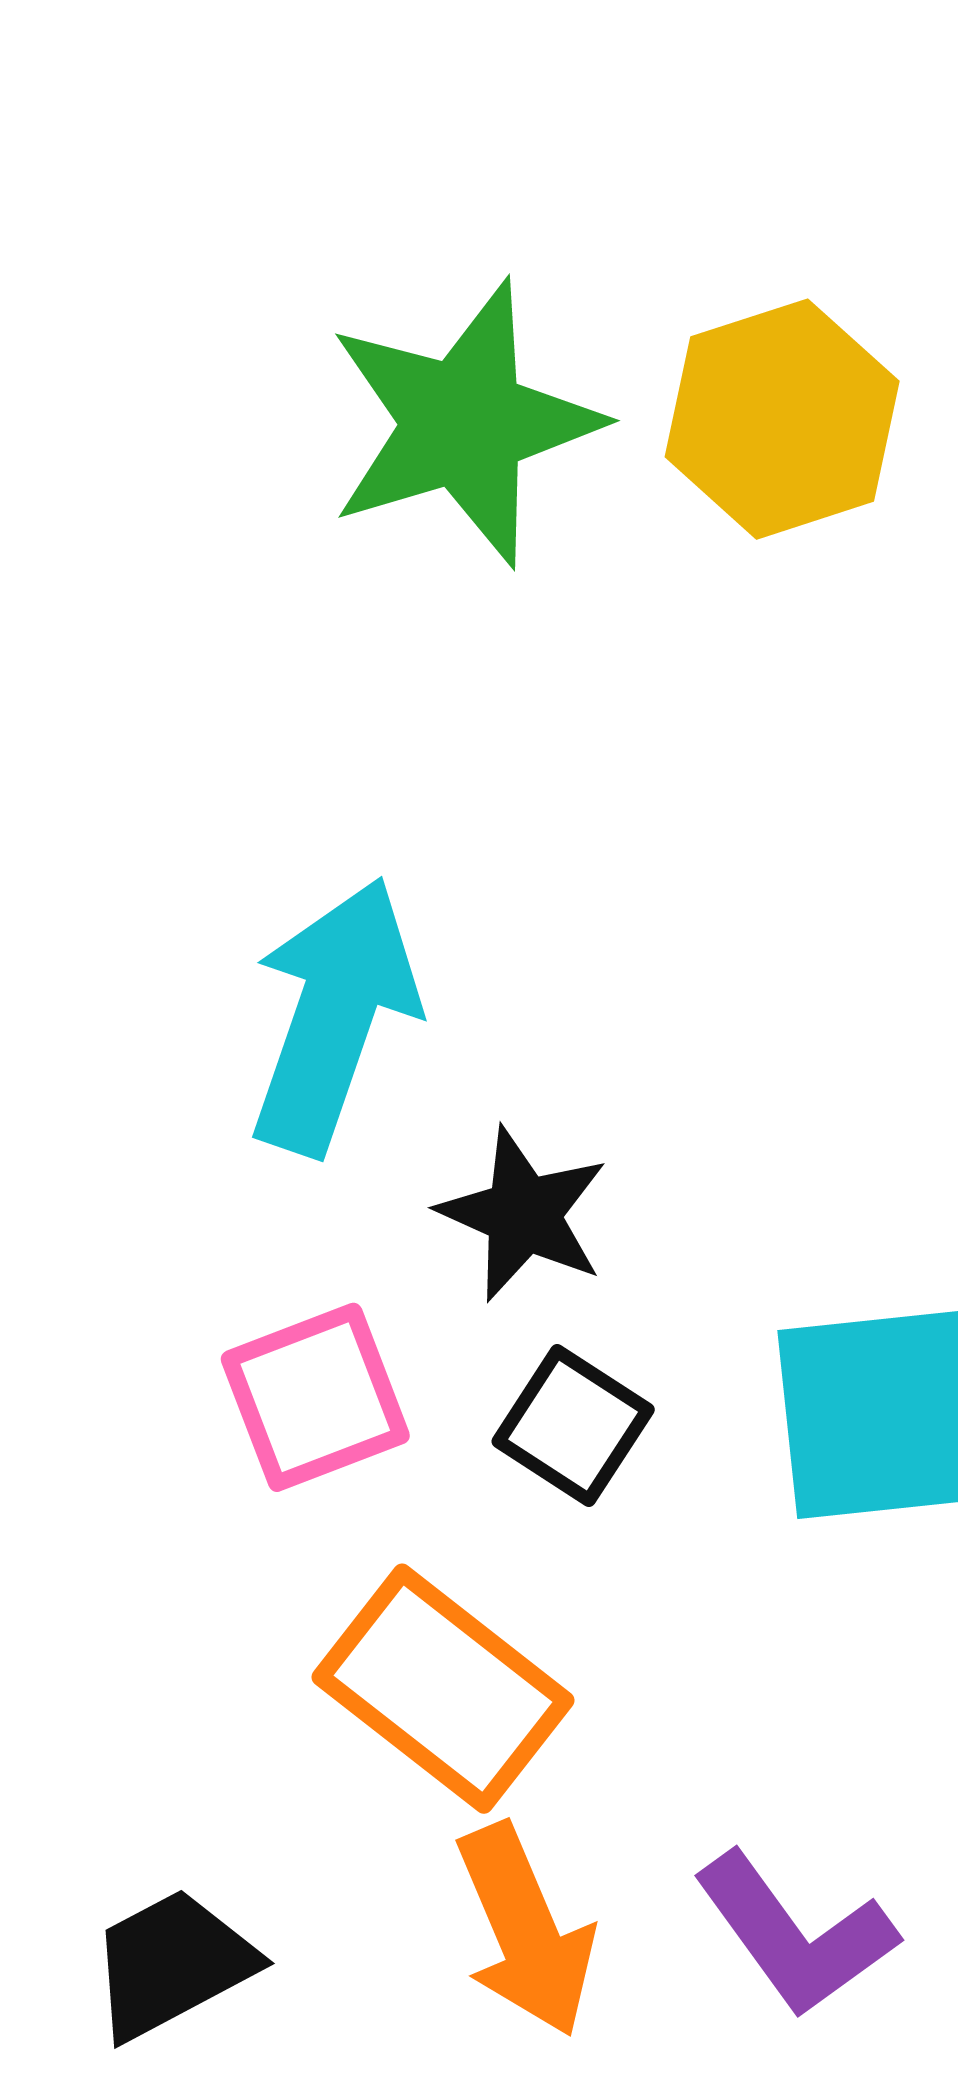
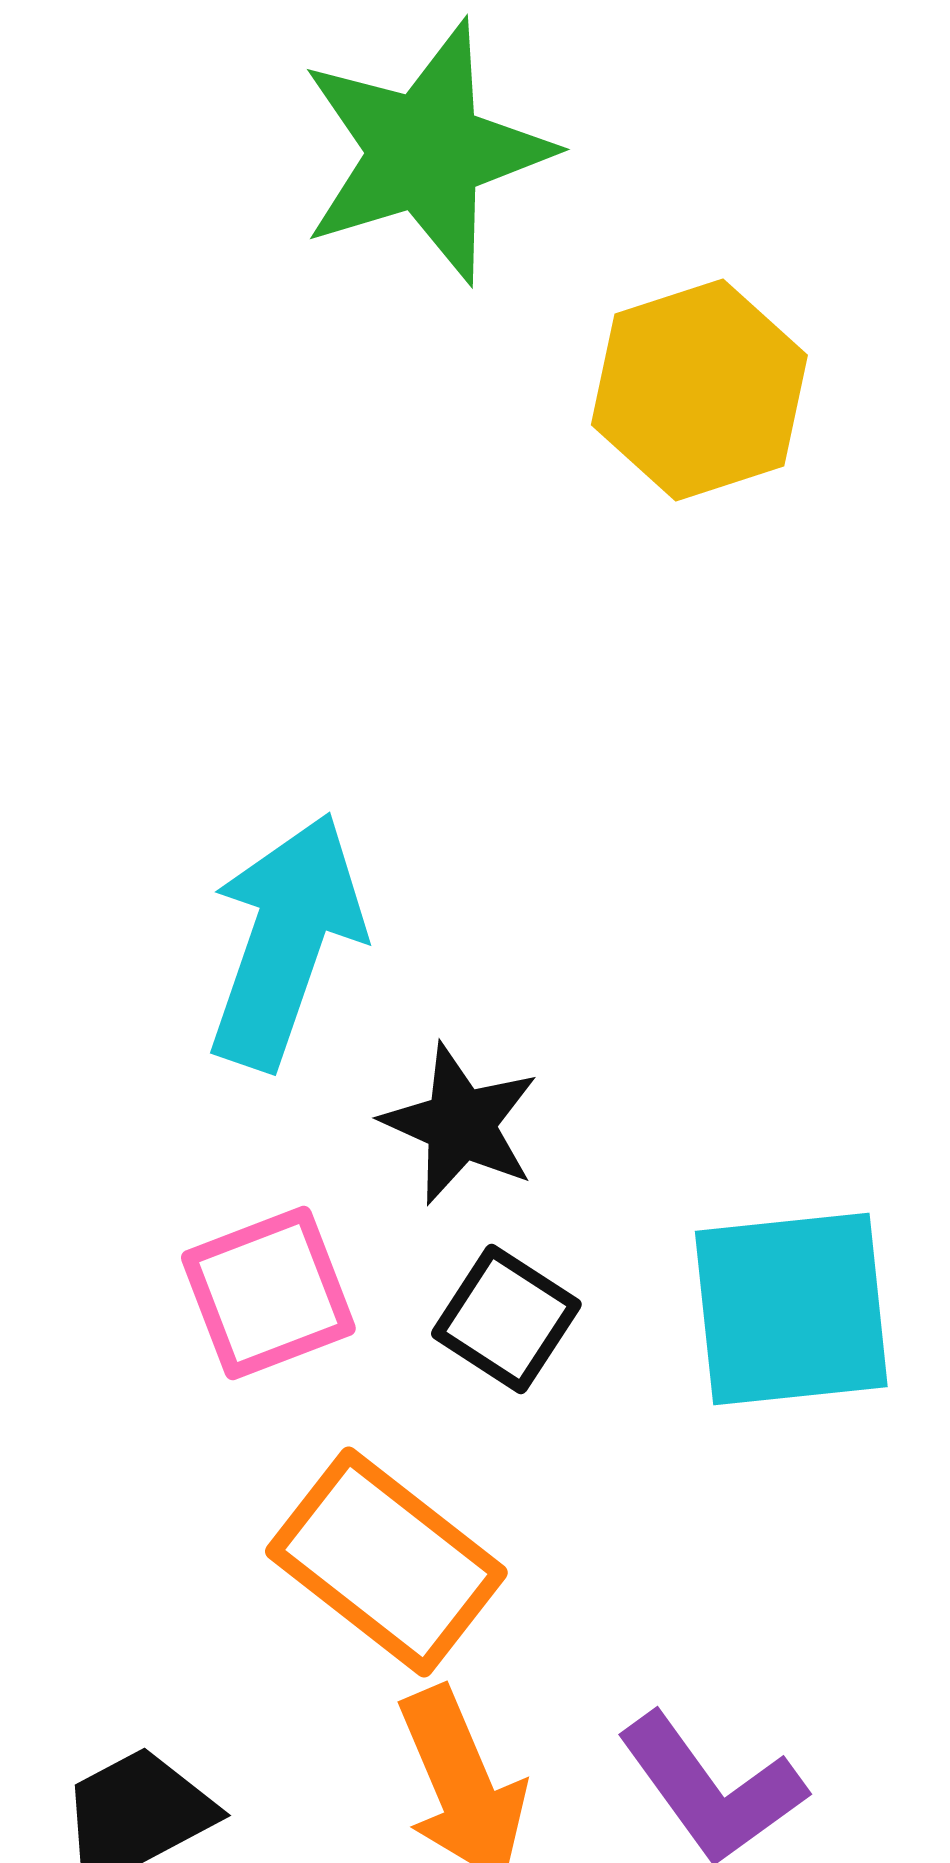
green star: (464, 423) -> (425, 152), moved

